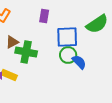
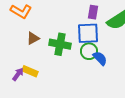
purple rectangle: (44, 16) -> (93, 12), moved
green cross: (26, 52) -> (60, 44), moved

